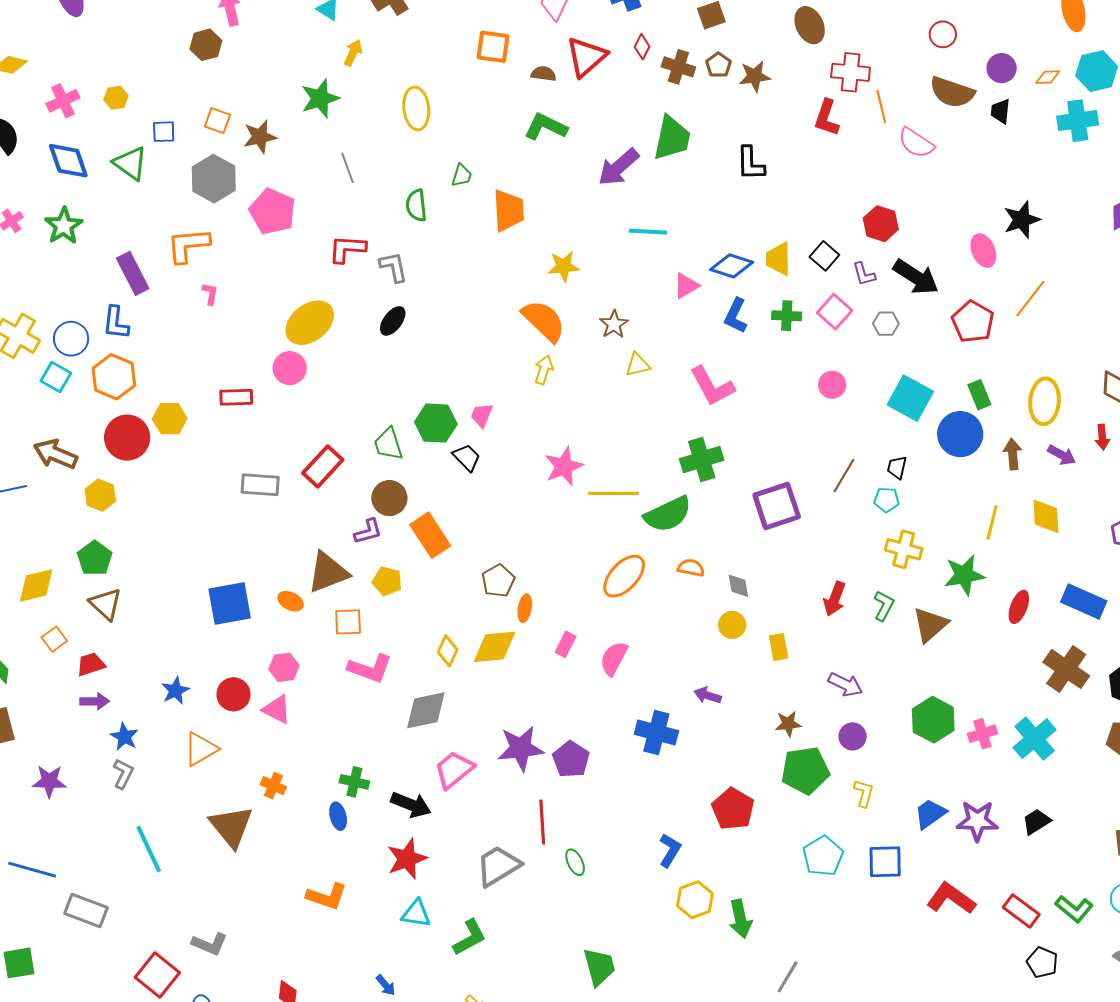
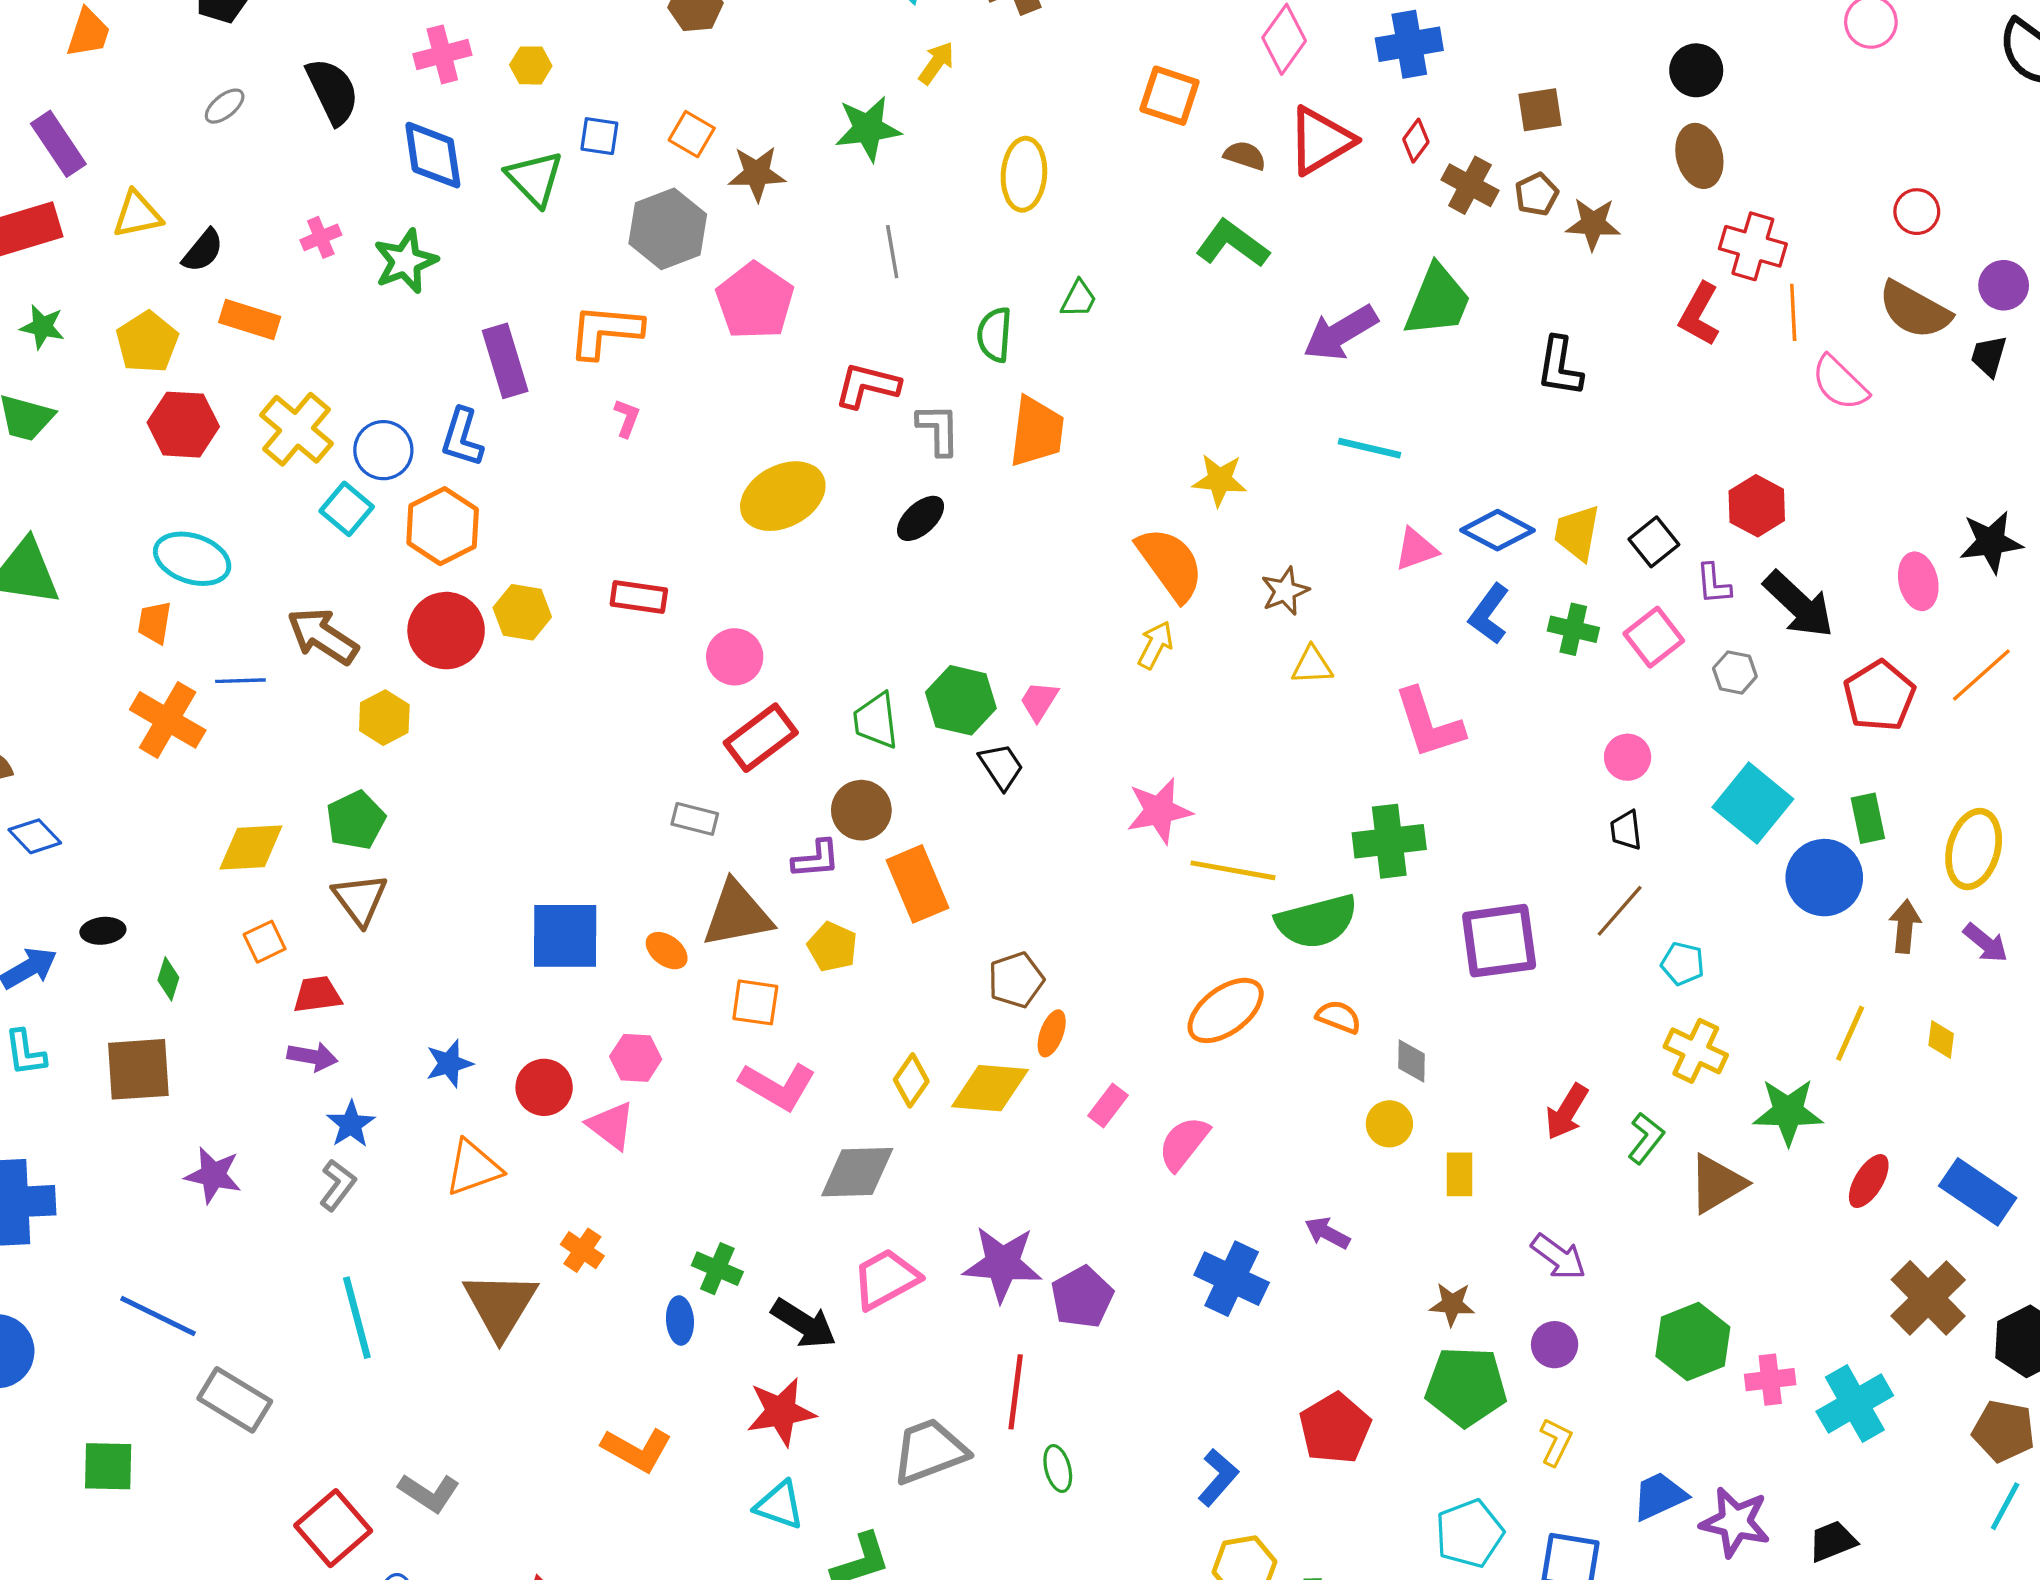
orange trapezoid: (508, 210) -> (1037, 432), moved
pink circle: (290, 368) -> (735, 657), moved
black trapezoid: (897, 467) -> (1626, 830), moved, turned -30
gray rectangle: (260, 485) -> (695, 819), moved, size x0.7
yellow diamond: (1046, 516) -> (1941, 1040), size x0.6

